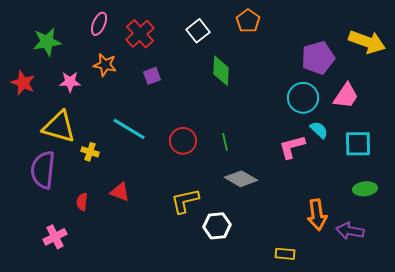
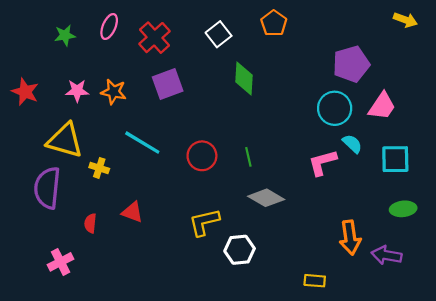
green star: (47, 42) -> (65, 35), moved, size x0.7
yellow arrow: (367, 42) -> (405, 20), moved, size x0.6
orange star: (105, 65) -> (114, 92), moved
purple square: (152, 76) -> (168, 84), size x1.6

